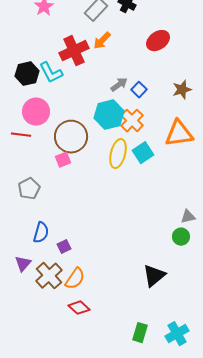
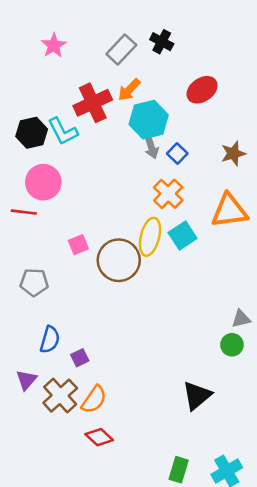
gray arrow: (119, 85) -> (151, 147), turned 108
cyan hexagon: (109, 115) -> (149, 120), moved
brown circle: (71, 137) -> (119, 260), moved
gray pentagon: (29, 189) -> (34, 282), turned 30

